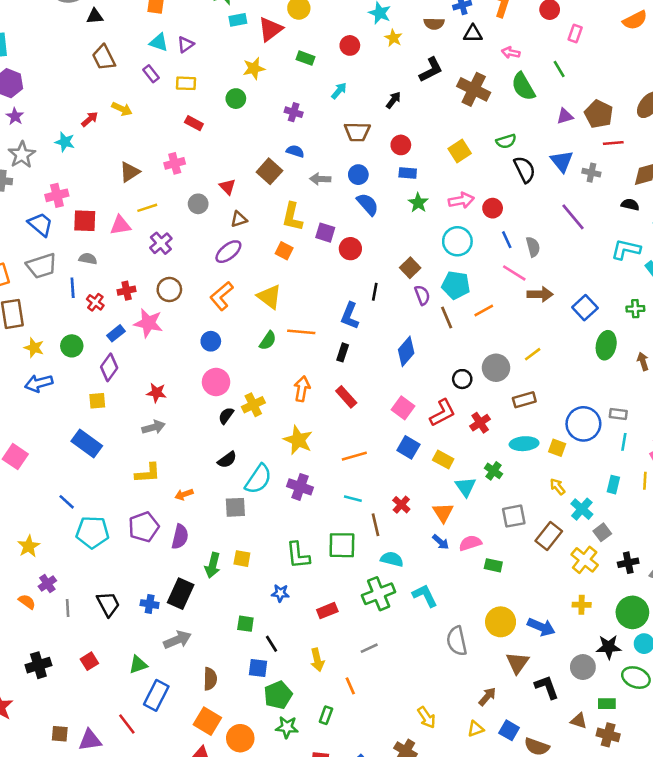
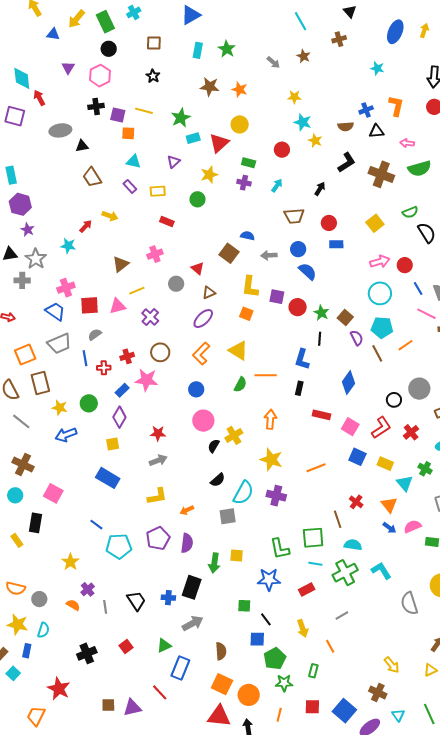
purple triangle: (186, 44) -> (174, 162), moved
green semicircle: (523, 86) -> (419, 168), turned -70
purple cross: (294, 112) -> (244, 183), moved
green star: (418, 203) -> (321, 313), moved
gray semicircle: (88, 259) -> (95, 334), turned -40
red cross: (95, 302) -> (104, 368), turned -32
red rectangle: (346, 397) -> (322, 415), moved, turned -30
cyan line: (353, 499) -> (315, 564), moved
blue star: (280, 593) -> (269, 579), size x1.6

